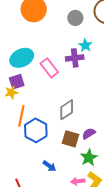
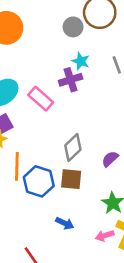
gray circle: (75, 18) -> (73, 27), moved
purple semicircle: (89, 134) -> (110, 159), moved
brown square: (70, 139) -> (71, 179), moved

